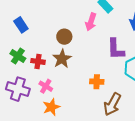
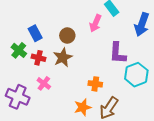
blue rectangle: (21, 25) -> (35, 33), moved
purple cross: (18, 89) -> (18, 97), moved
orange star: (51, 107) -> (83, 107), moved

